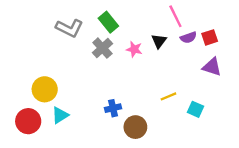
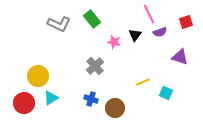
red square: (210, 37) -> (186, 22), moved
gray cross: (102, 48) -> (95, 66), moved
blue cross: (113, 108) -> (91, 99), moved, turned 32

